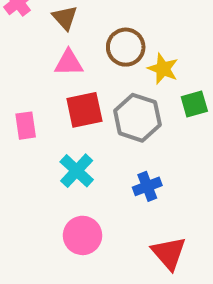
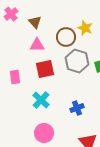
yellow star: (163, 69) -> (85, 28), moved
gray hexagon: (137, 118) -> (77, 61), moved

